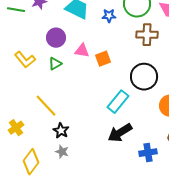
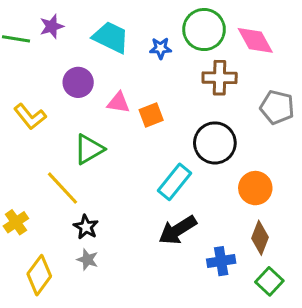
green triangle: (55, 64) -> (89, 149), moved, size x1.5

